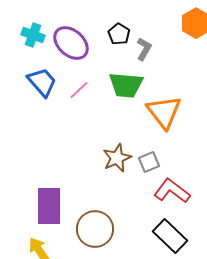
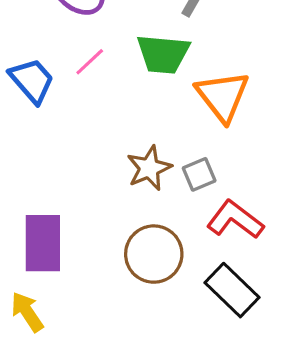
blue trapezoid: (42, 82) -> (32, 81), moved
brown circle: (95, 229) -> (154, 254), moved

